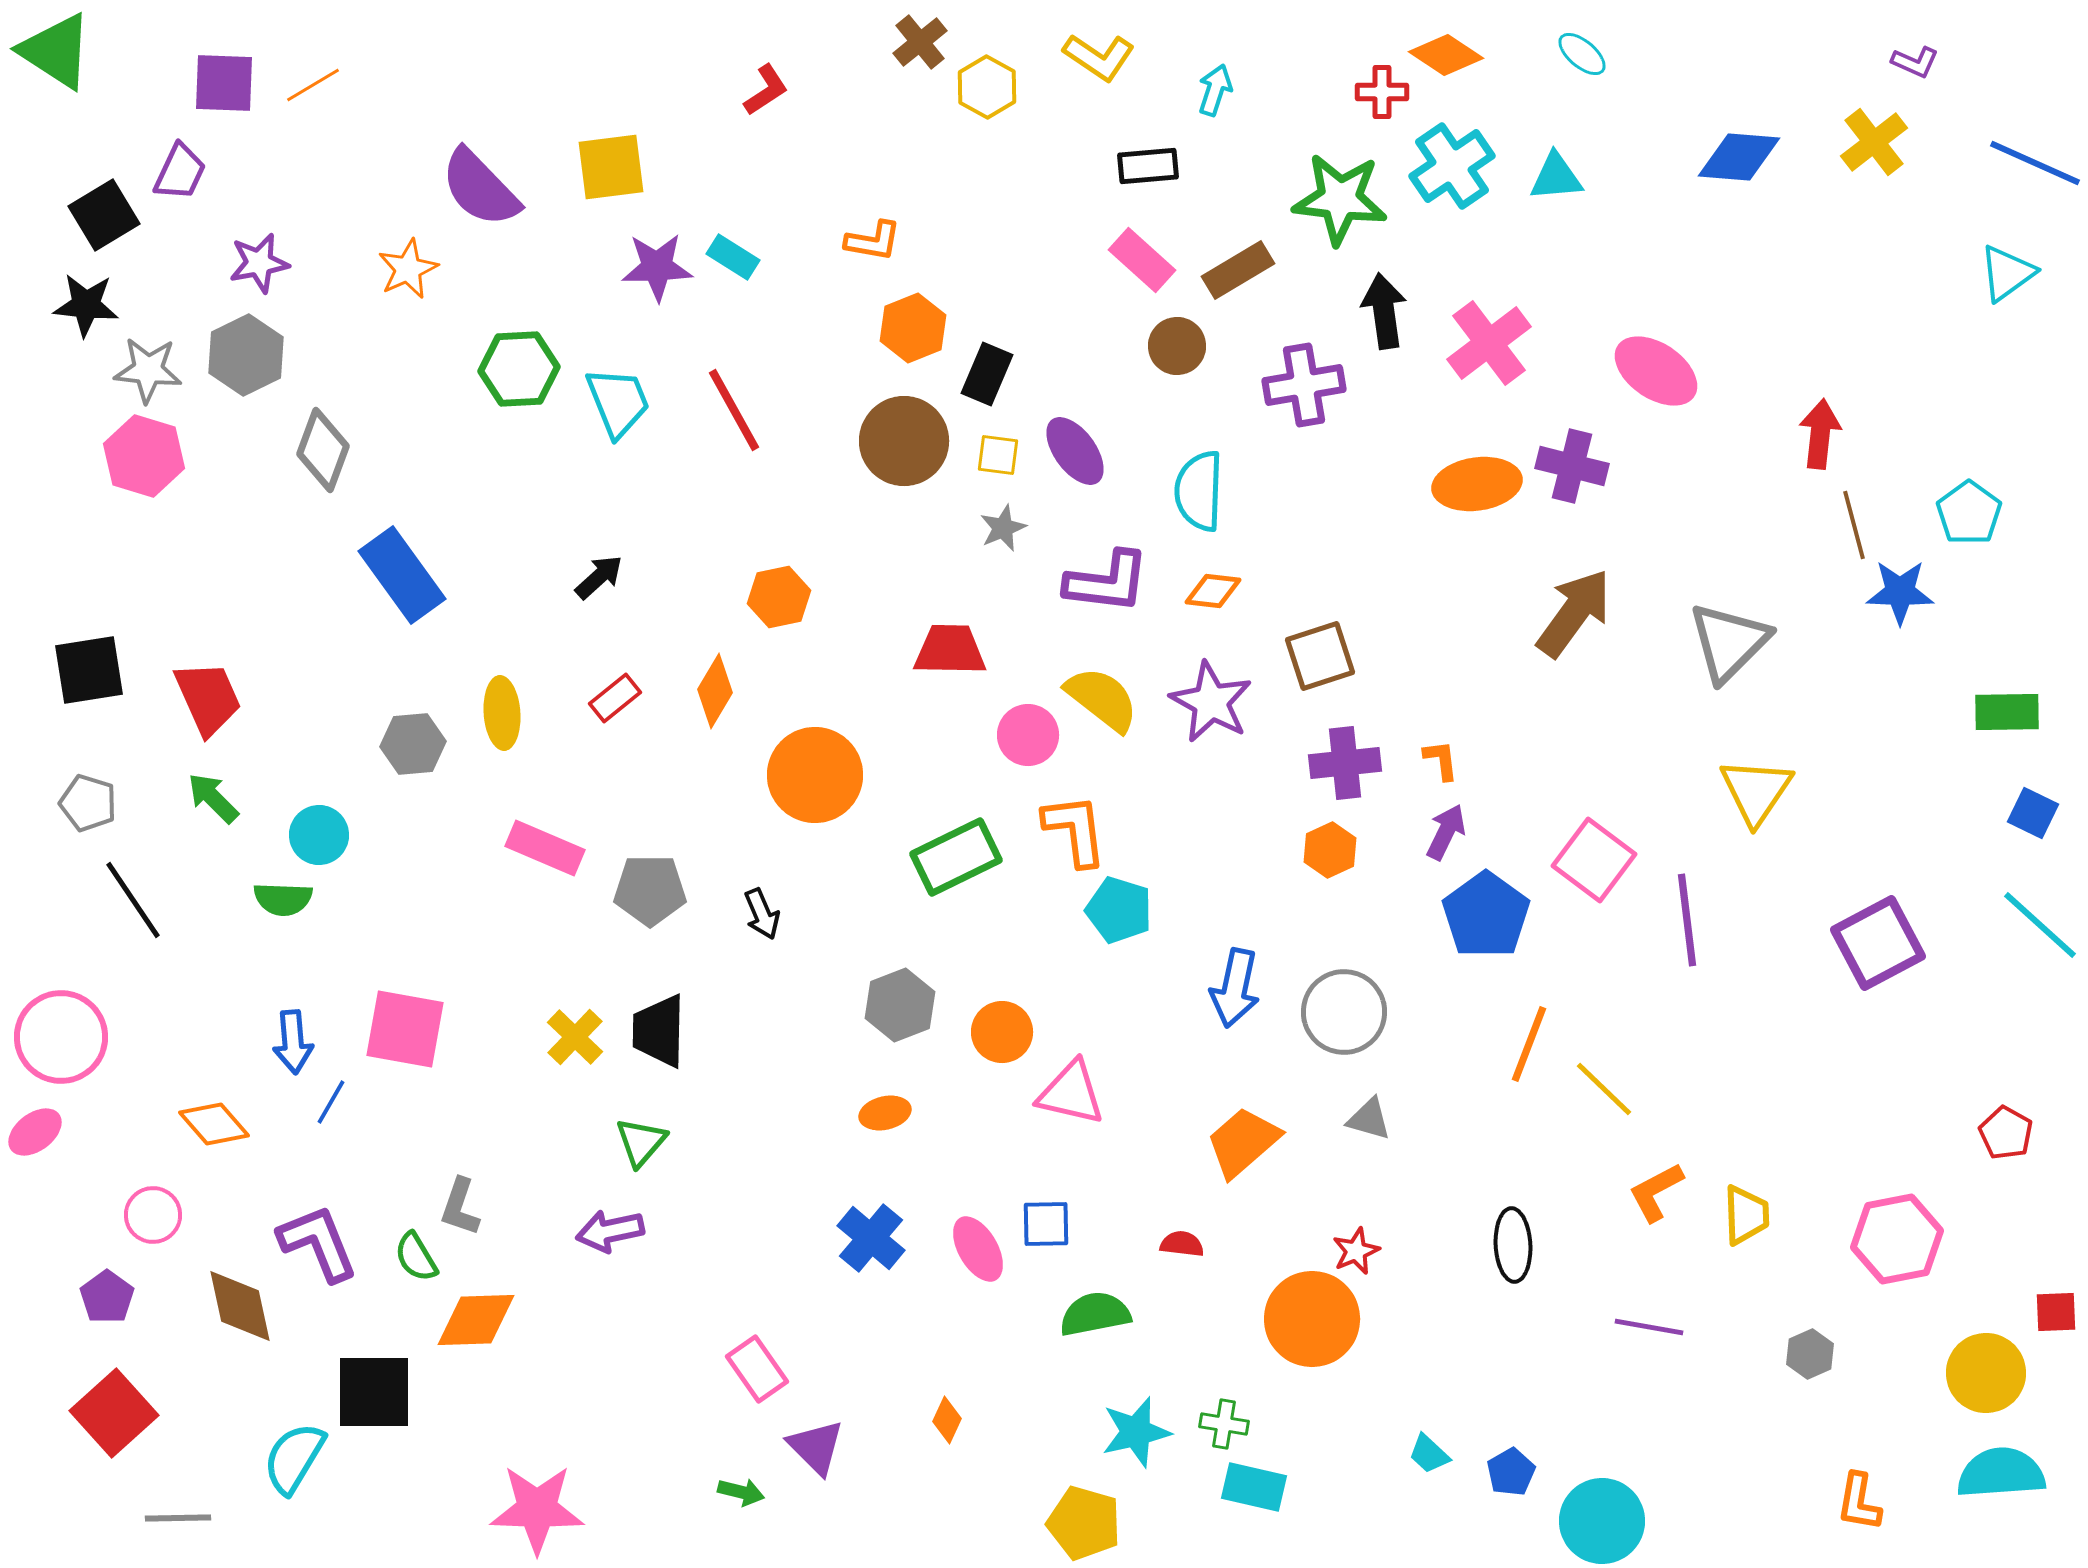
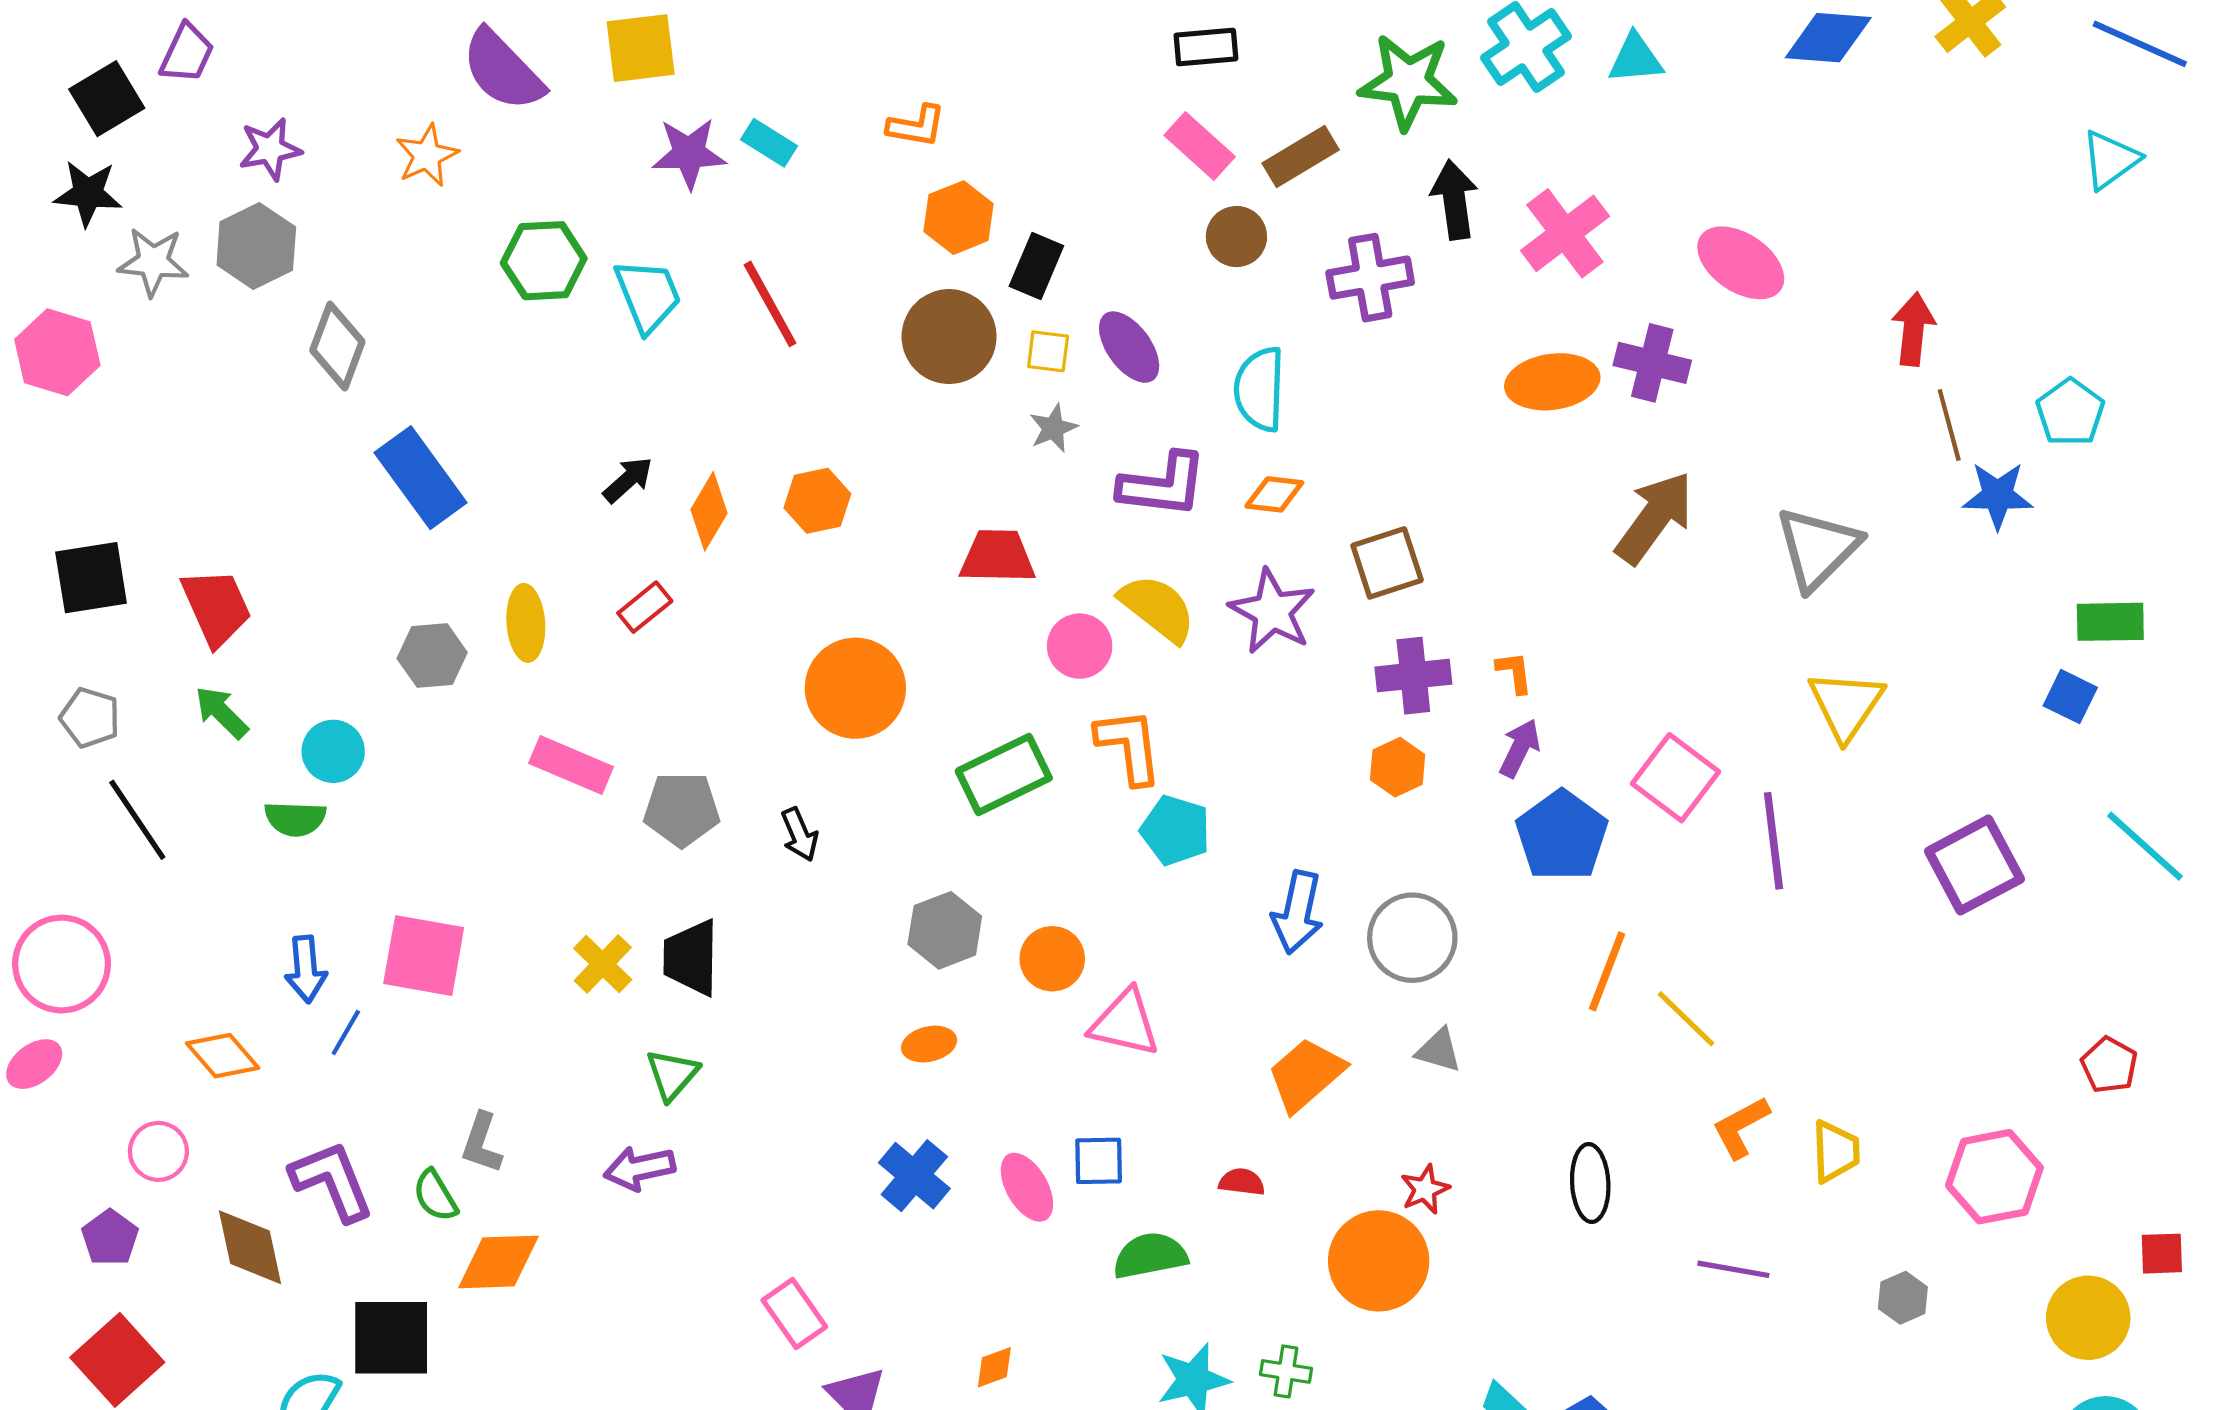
pink hexagon: (144, 456) -> (57, 352), moved
orange diamond: (715, 691) -> (709, 511), moved
blue square: (2033, 813) -> (2070, 697), moved
orange diamond: (947, 1420) -> (994, 1367), turned 45

